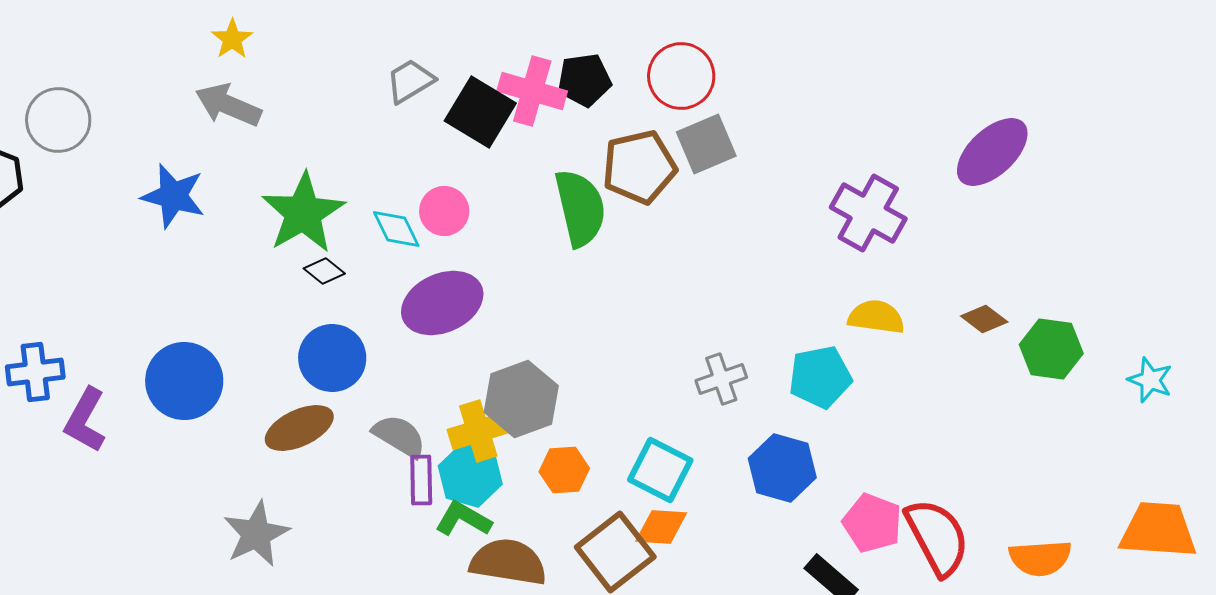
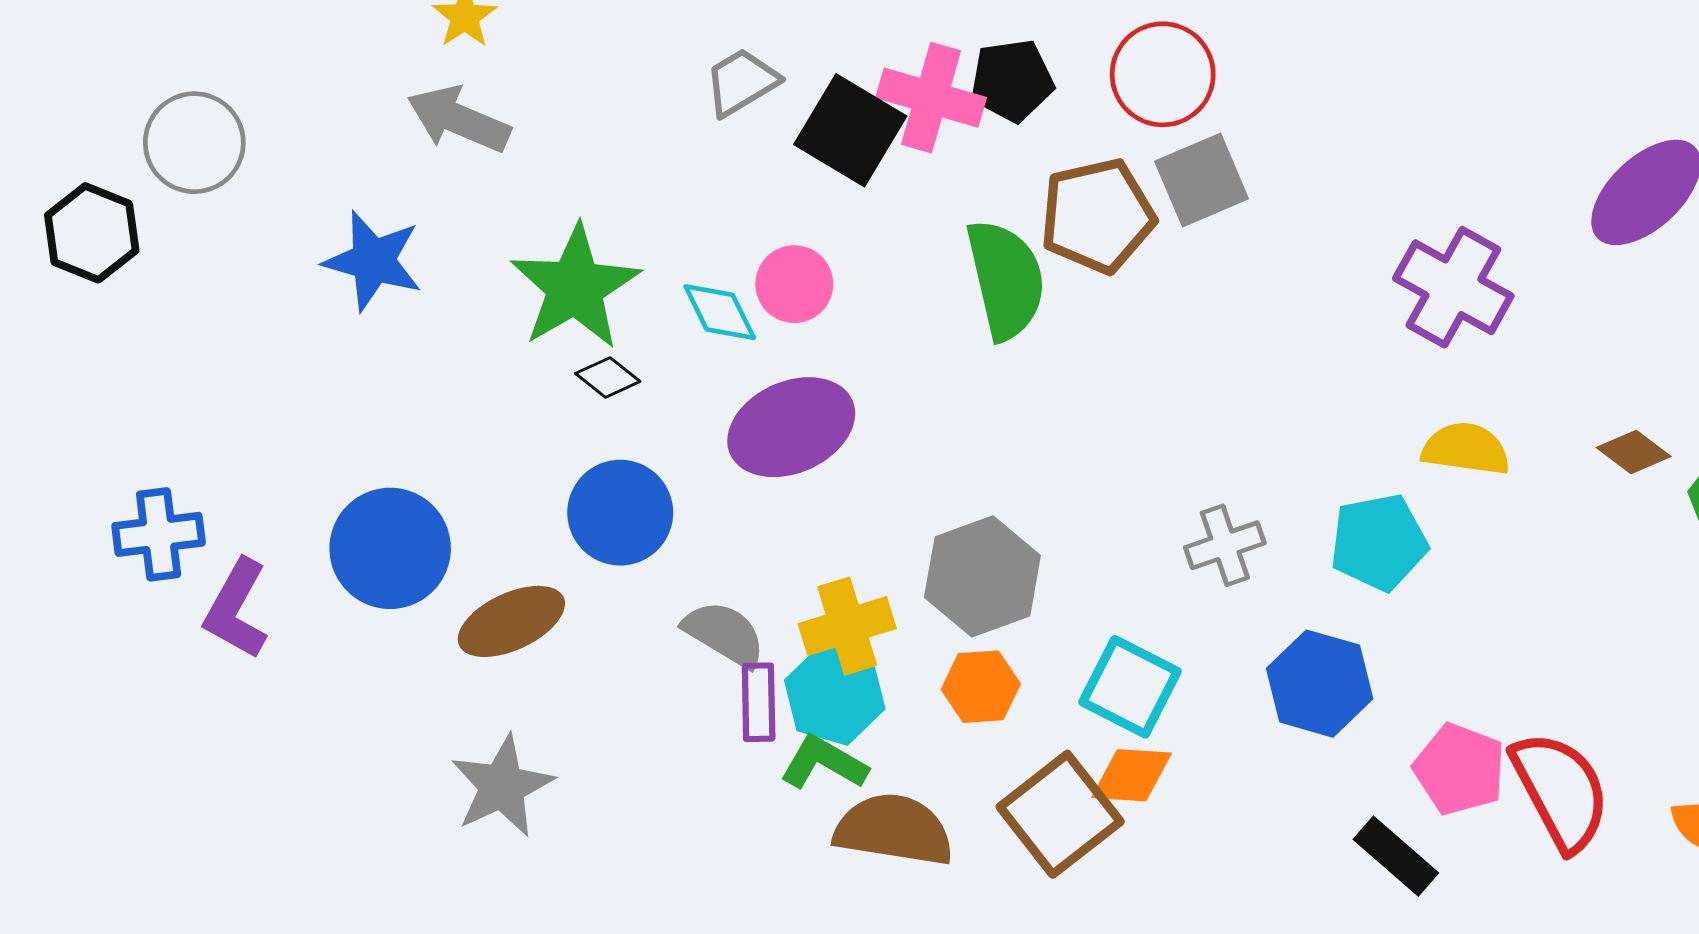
gray hexagon: (521, 399) -> (982, 576), moved
brown ellipse: (299, 428) -> (511, 621), moved

